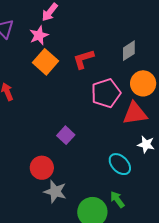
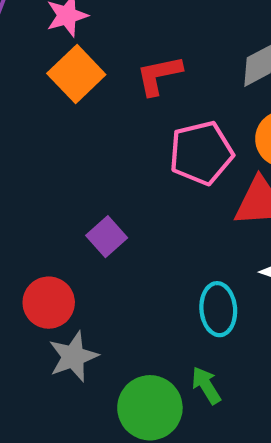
cyan ellipse: (120, 164) -> (218, 309), turned 35
gray star: (55, 192) -> (73, 357), turned 30

